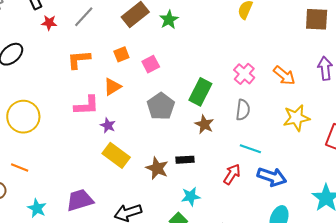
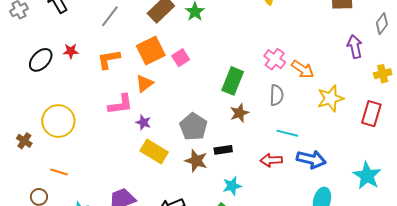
red star: (49, 23) -> (71, 51), moved
orange square: (121, 54) -> (151, 50), size x1.8
orange arrow: (284, 76) -> (303, 69), moved
gray pentagon: (161, 106) -> (193, 127), moved
brown star: (204, 124) -> (239, 113), turned 30
red arrow: (232, 174) -> (271, 160), turned -120

